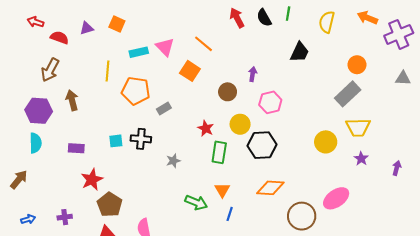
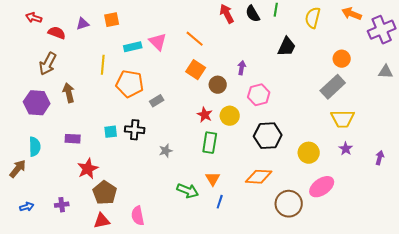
orange square: (117, 24) -> (112, 20), turned -35
orange square: (190, 71) -> (196, 70), moved
red star: (206, 128) -> (205, 115), moved
yellow circle: (326, 142) -> (309, 153), moved
cyan semicircle: (35, 143) -> (35, 147), moved
black hexagon: (262, 145) -> (268, 136), moved

